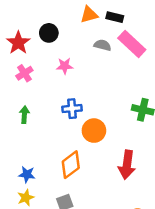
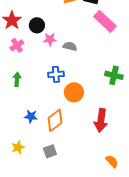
black circle: (49, 33) -> (37, 25), moved
gray semicircle: (102, 45) -> (70, 46), moved
blue star: (27, 174) -> (31, 116), moved

